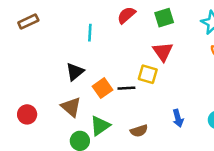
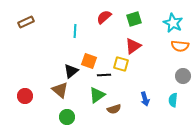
red triangle: (163, 52) -> (133, 46), turned 30
black triangle: (75, 72) -> (71, 71), moved
orange square: (103, 88) -> (89, 61), moved, turned -35
green triangle: (100, 126) -> (97, 95), moved

